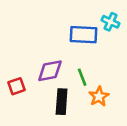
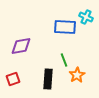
purple diamond: (50, 71) -> (21, 46), moved
red square: (17, 86) -> (13, 79), moved

